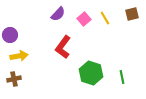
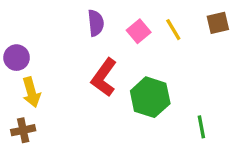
purple semicircle: (58, 14) -> (96, 23), turned -49
yellow arrow: (19, 56) -> (31, 92), turned 84
green hexagon: (91, 73) -> (150, 97), moved

